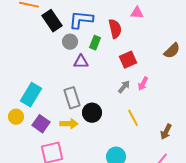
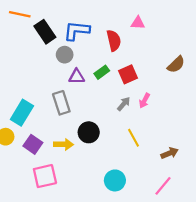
green rectangle: (95, 43) -> (102, 72), moved, turned 32
gray rectangle: (72, 98) -> (61, 103), moved
brown arrow: (166, 132) -> (170, 153), turned -140

